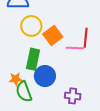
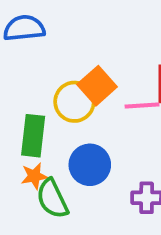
yellow circle: (31, 26) -> (74, 102), moved
green rectangle: (33, 59) -> (33, 136), moved

